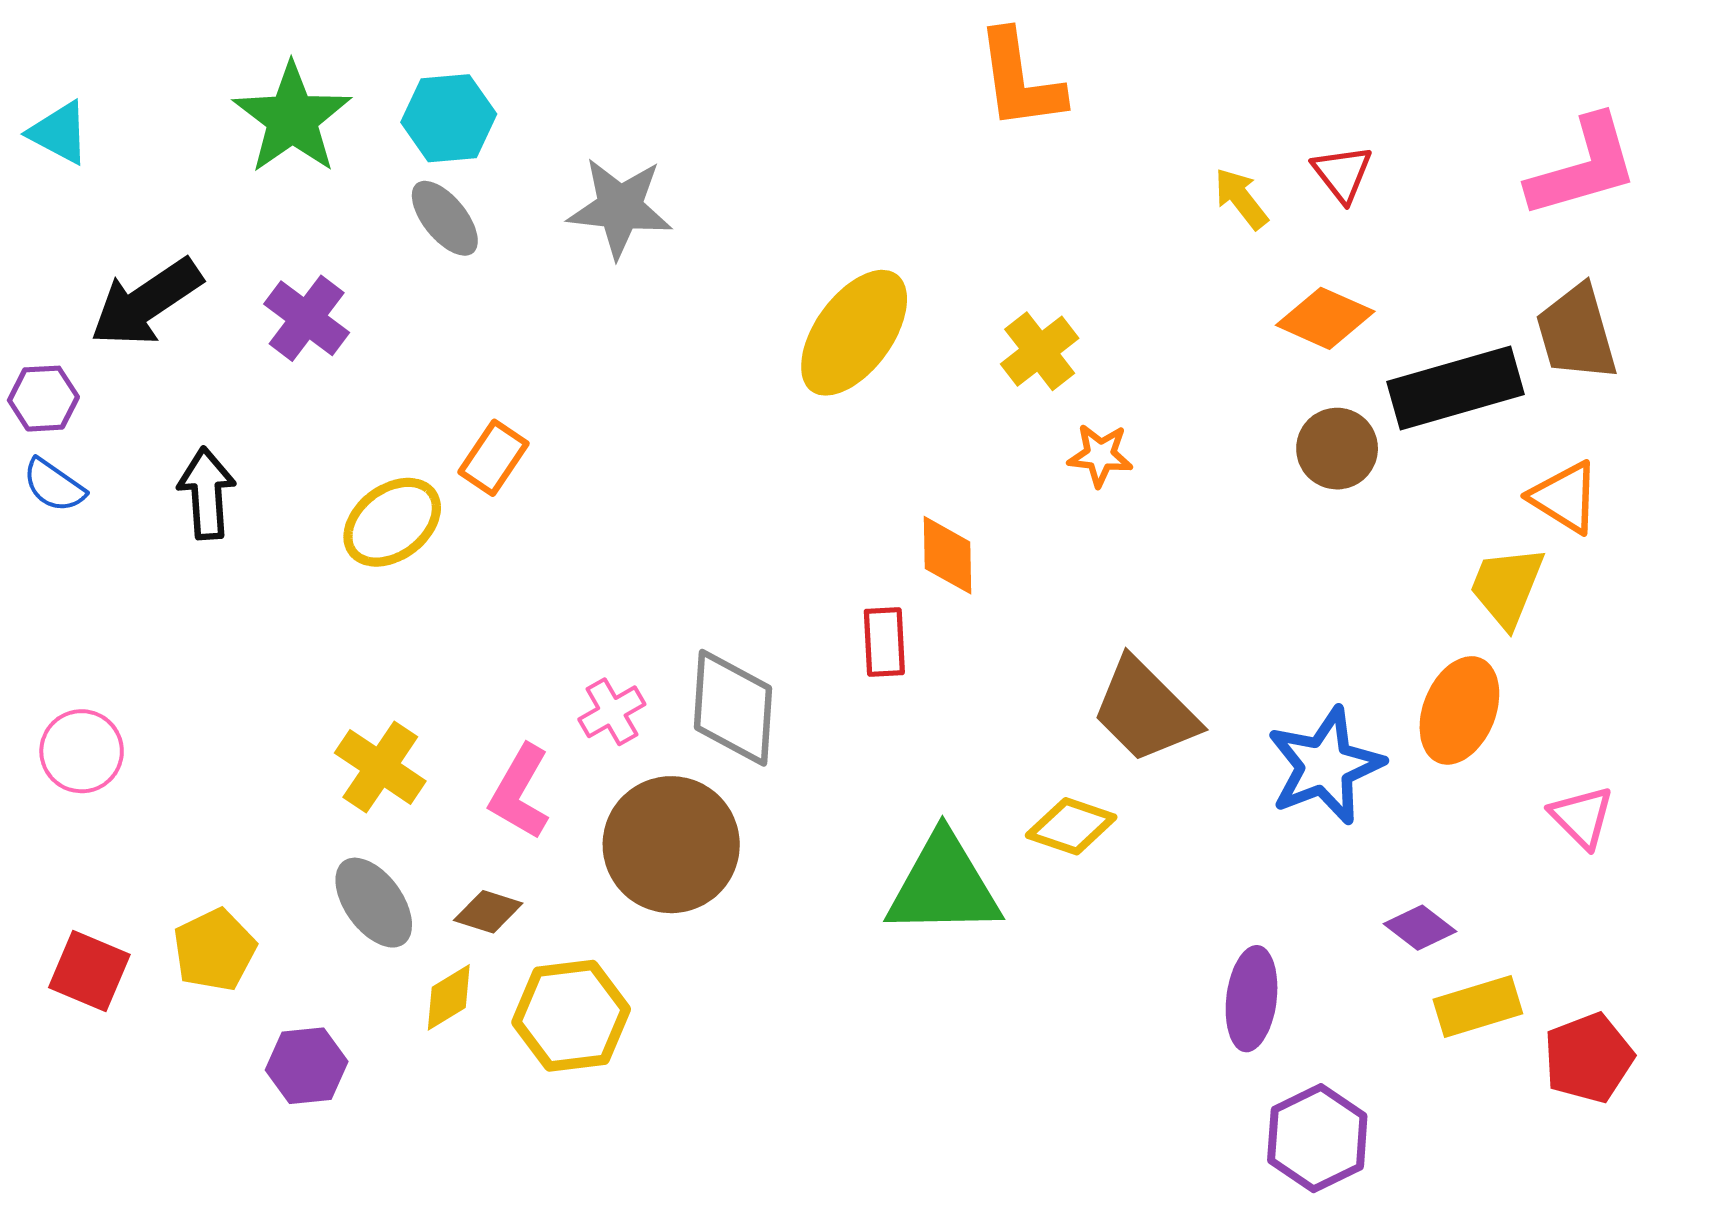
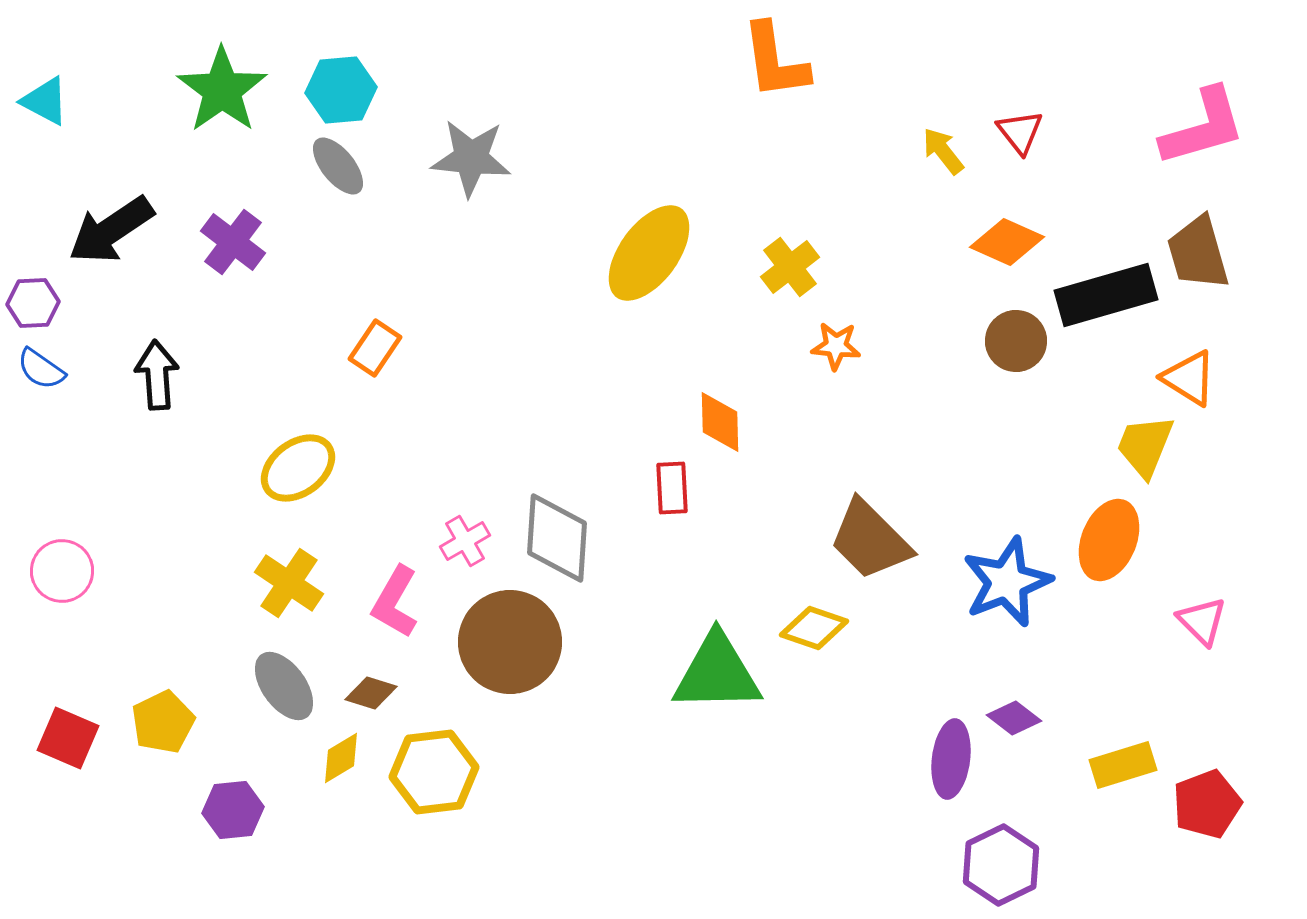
yellow ellipse: (392, 522) -> (298, 468), moved
purple diamond: (1420, 928) -> (1014, 718), moved

